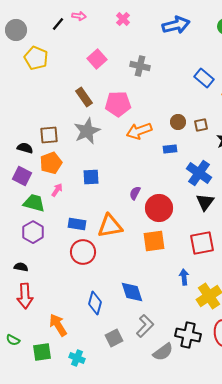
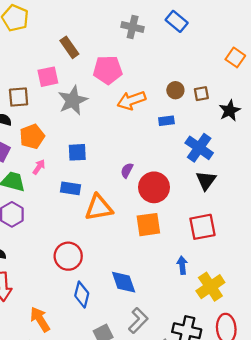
pink square: (97, 59) -> (48, 77), moved, turned 30
blue rectangle: (204, 78) -> (177, 21), moved
brown rectangle: (84, 97) -> (69, 47), moved
brown square: (49, 135) -> (19, 97), moved
blue rectangle: (77, 224) -> (70, 188), moved
red circle: (83, 252) -> (68, 256), moved

